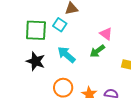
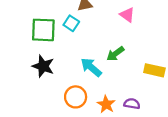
pink triangle: (106, 34) -> (127, 15), moved
cyan arrow: (66, 55) -> (91, 67), moved

